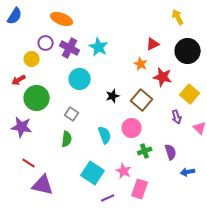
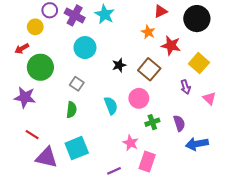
blue arrow: (188, 172) -> (197, 144), size x1.5
cyan square: (93, 173) -> (77, 148), moved, turned 35

